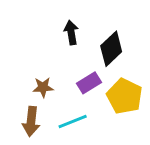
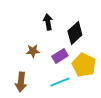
brown star: (43, 87) -> (33, 51), moved
cyan line: (73, 121) -> (60, 82), moved

